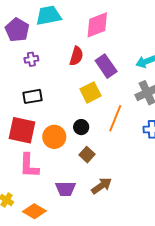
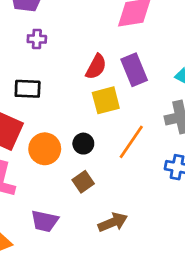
red semicircle: (76, 56) -> (96, 67), moved
brown arrow: (101, 186) -> (113, 222), moved

